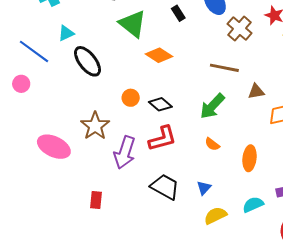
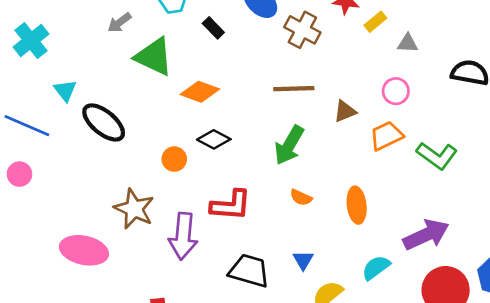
cyan triangle: (66, 33) -> (65, 90), turned -30
black diamond: (160, 104) -> (214, 139), moved
red L-shape: (162, 139) -> (231, 205), turned 32

